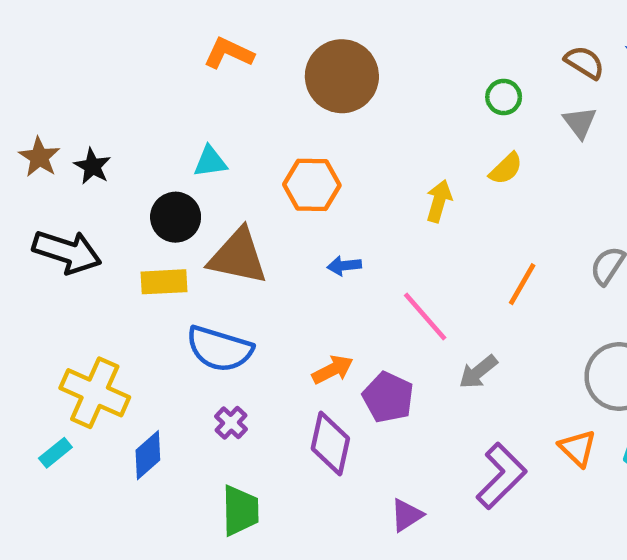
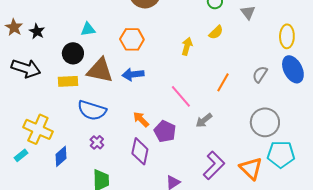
blue arrow: (344, 266) -> (133, 74), moved, size x1.5
orange arrow: (333, 370) -> (141, 119), turned -108
orange triangle: (578, 448) -> (251, 168), moved, size x1.4

